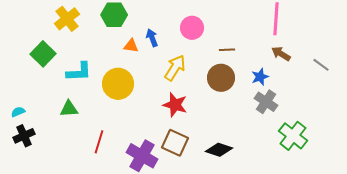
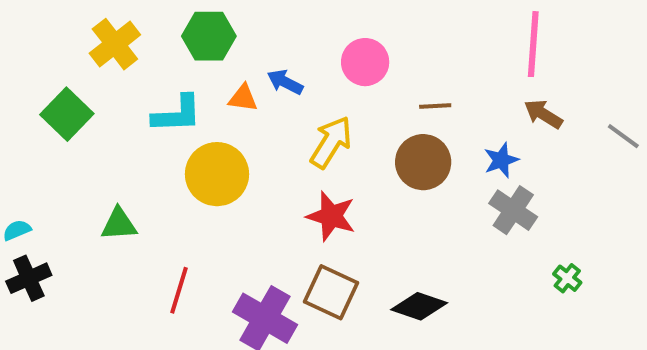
blue arrow: (152, 38) -> (285, 82), turned -42
cyan L-shape: (79, 72) -> (177, 114), moved
green cross: (293, 136) -> (567, 278), size x0.5

